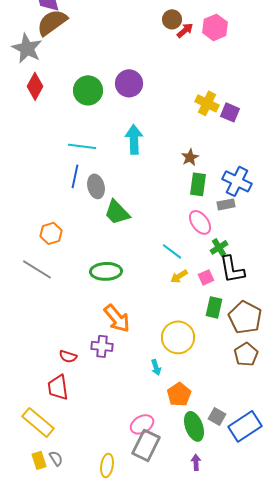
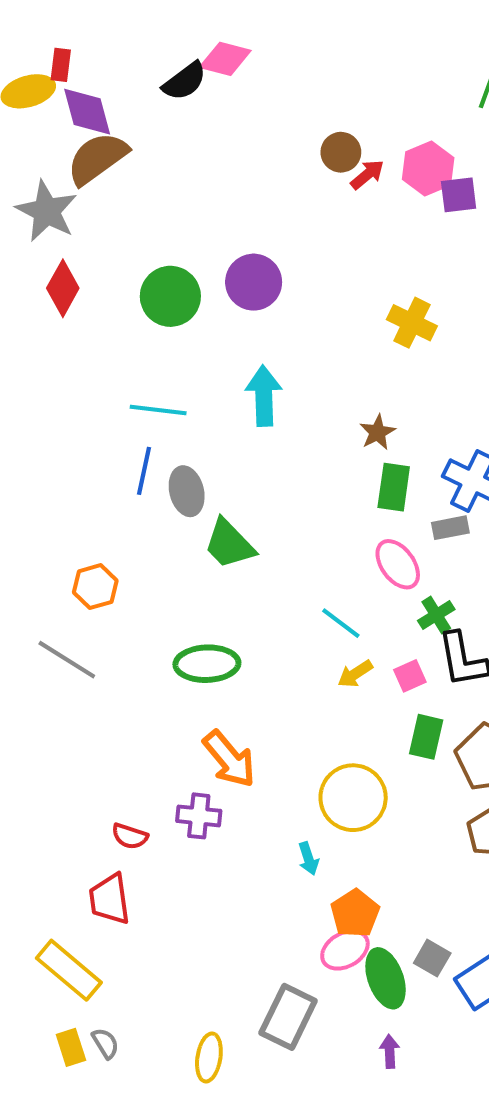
purple square: (230, 112) -> (459, 195), moved, turned -30
pink ellipse: (142, 424) -> (345, 950), moved

